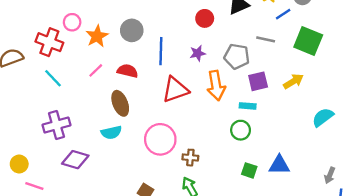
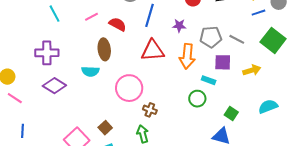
gray line: (266, 39) -> (237, 39), moved
gray pentagon: (237, 56) -> (211, 37), turned -30
green square: (249, 170) -> (231, 113), moved

